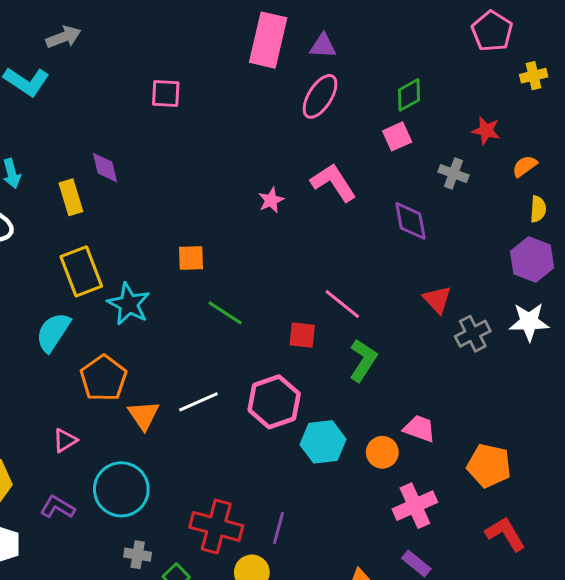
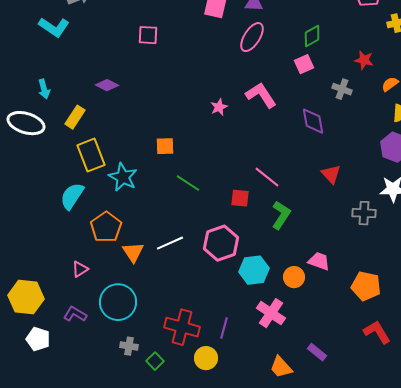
purple diamond: (105, 168) -> (107, 85), turned -50
yellow rectangle: (71, 197) -> (75, 117), moved, turned 50
gray cross: (473, 334) -> (364, 213), moved, turned 30
pink cross: (415, 506) -> (271, 313), moved, turned -32

